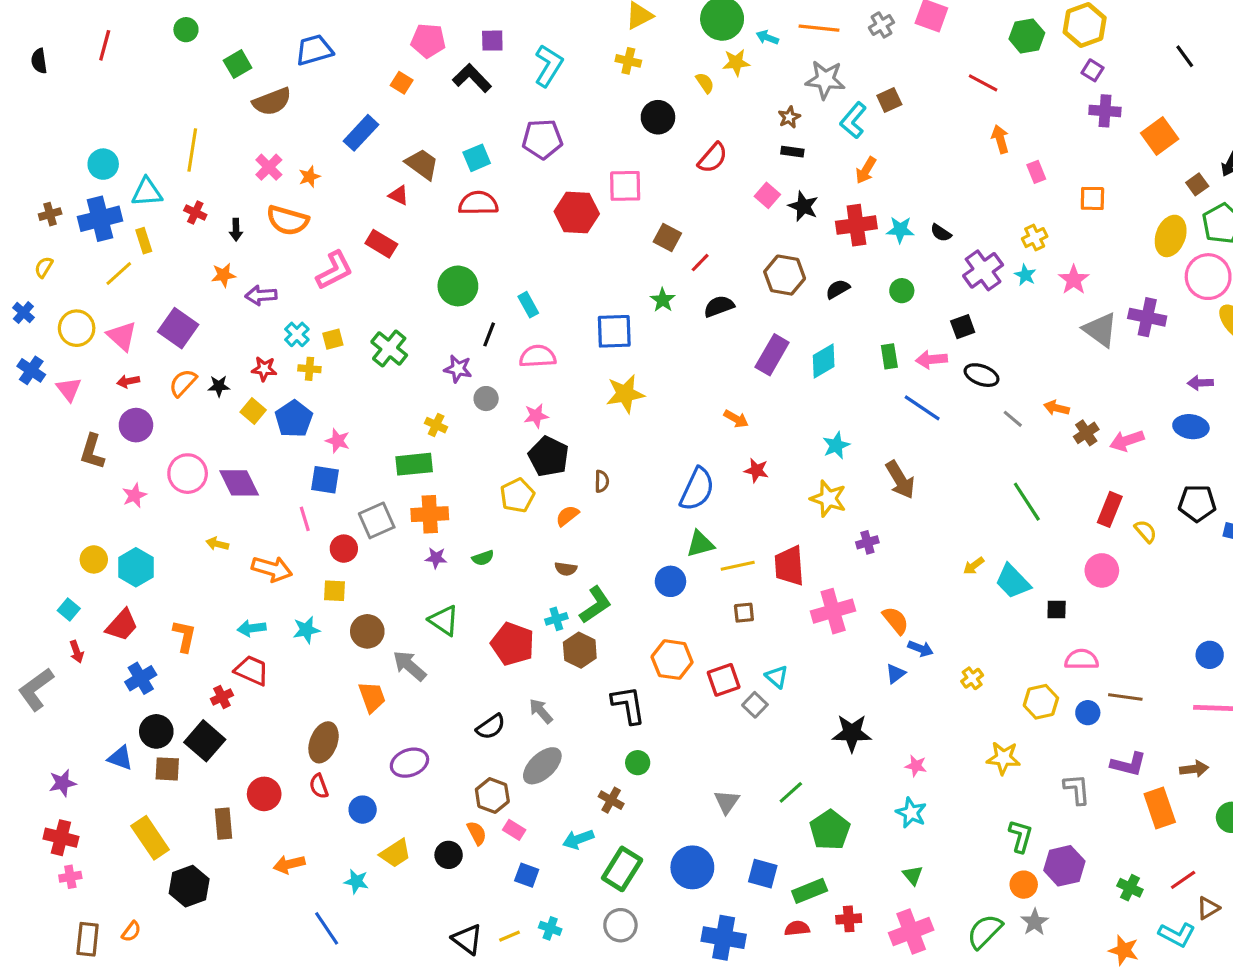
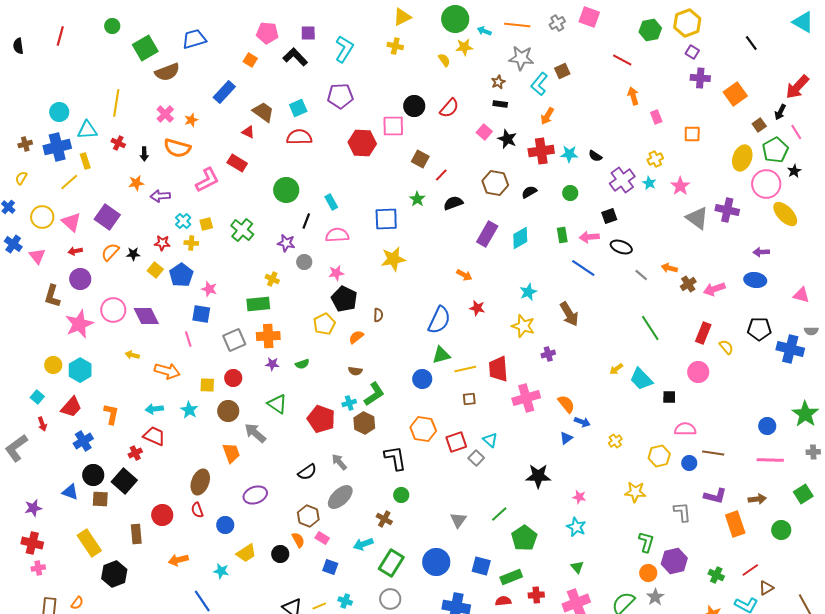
green square: (238, 64) -> (145, 48), size x1.4
black circle: (658, 117) -> (414, 106), moved
pink star: (134, 495) -> (79, 324), size x1.8
red circle: (344, 549) -> (233, 378), moved
cyan star: (306, 630) -> (189, 410), turned -30

